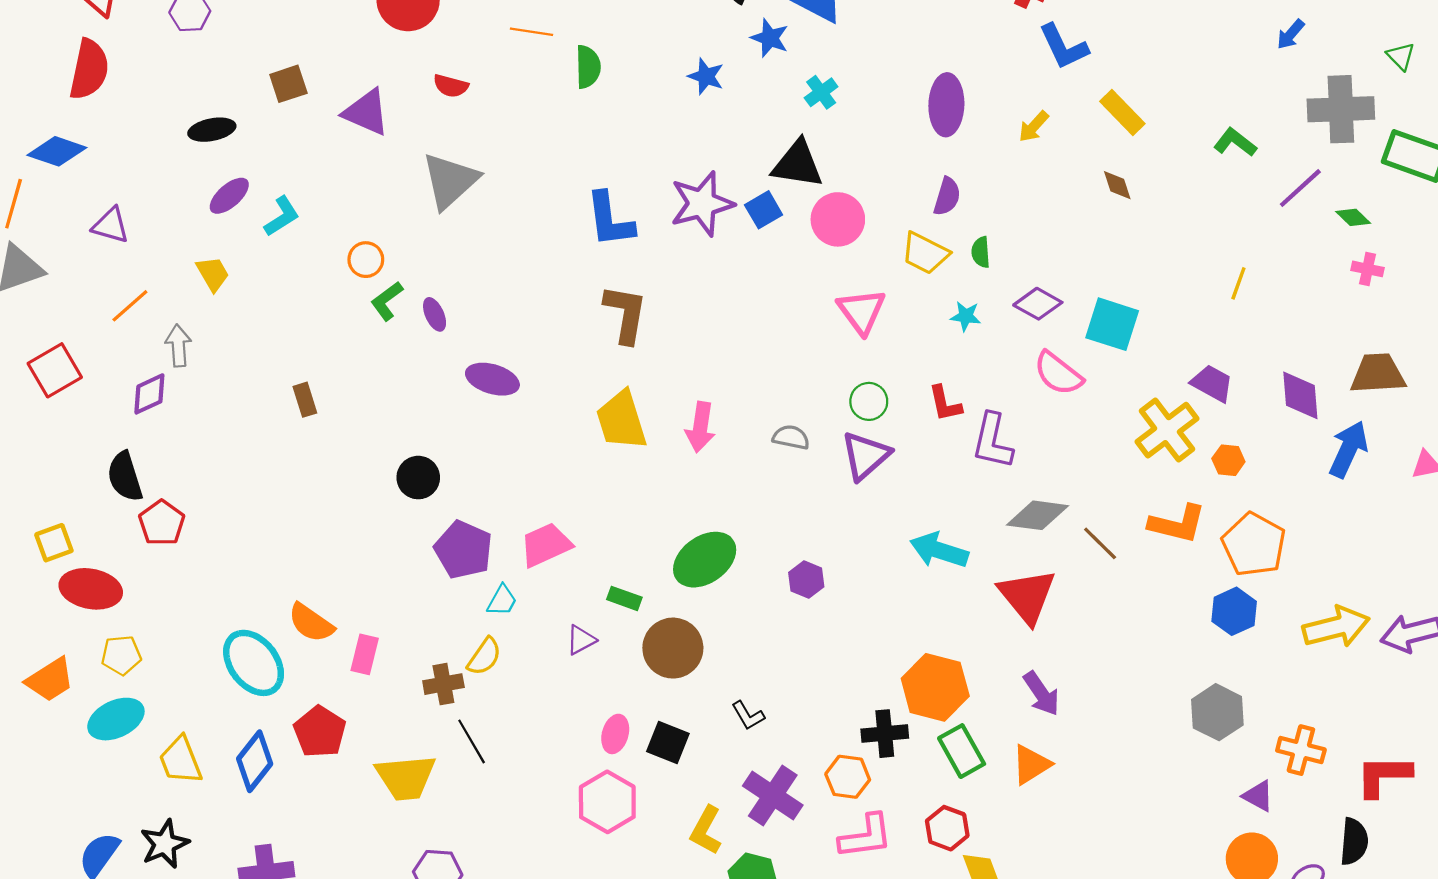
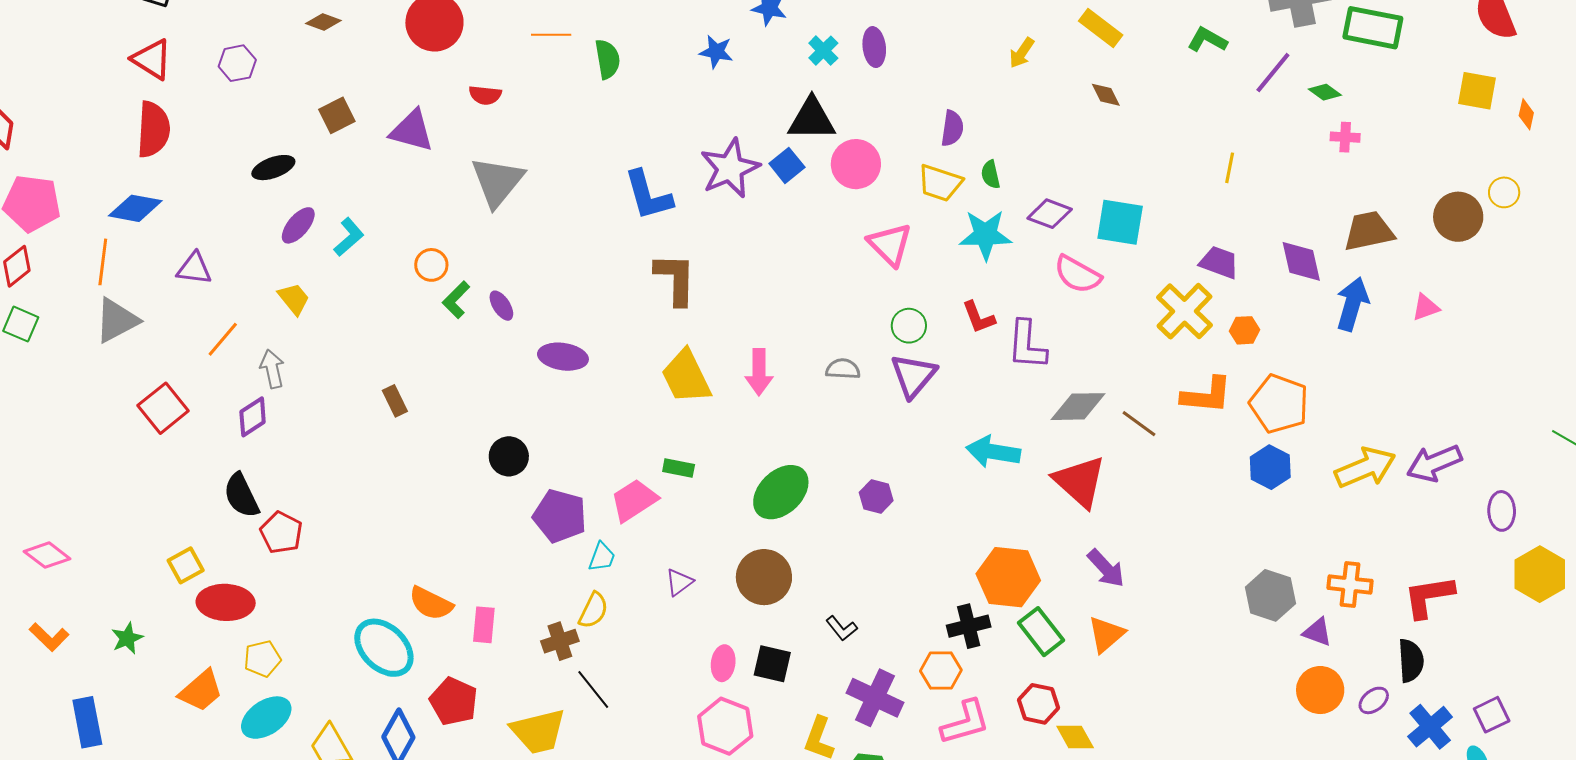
purple ellipse: (946, 105) -> (874, 47), moved, size x0.7
cyan star: (966, 316) -> (986, 235), size x1.8
green rectangle: (624, 598) -> (679, 468), moved
gray hexagon: (1217, 712) -> (1270, 595), moved

